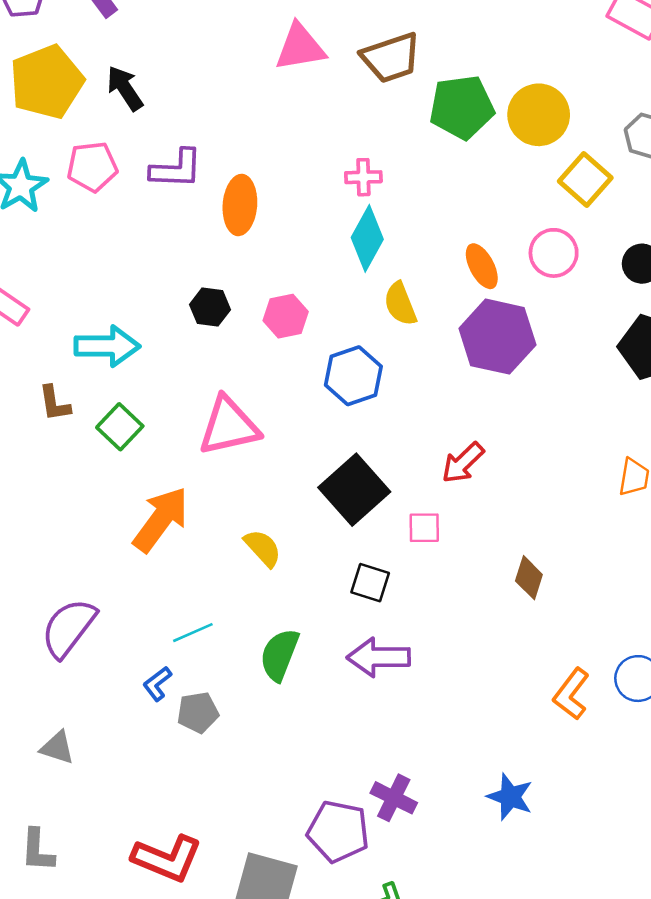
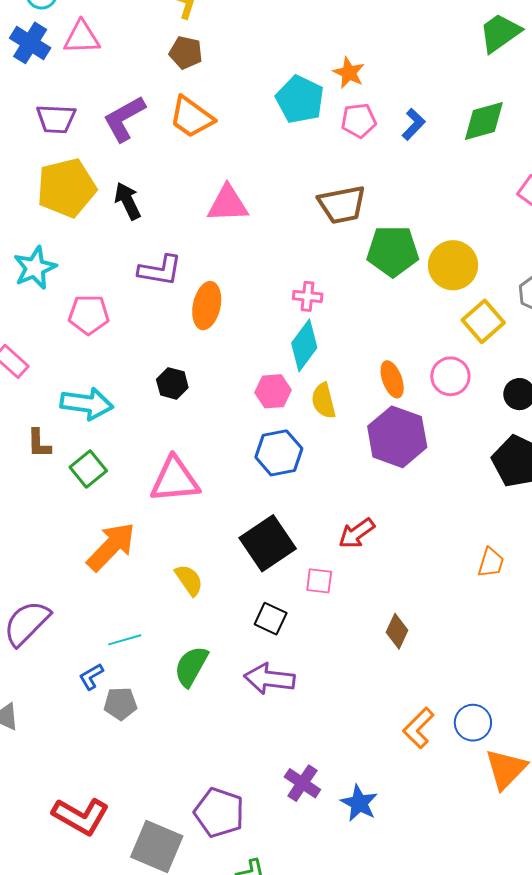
pink triangle: (300, 47) -> (228, 204), moved
pink pentagon: (92, 167) -> (89, 315), moved
pink hexagon: (286, 316) -> (273, 391), moved
purple cross: (394, 798) -> (302, 783), moved

